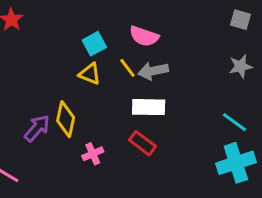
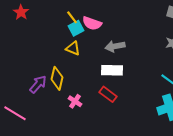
pink semicircle: (144, 36) -> (92, 23), moved
yellow line: (127, 68) -> (72, 17), moved
pink cross: (93, 154) -> (75, 101), turned -32

